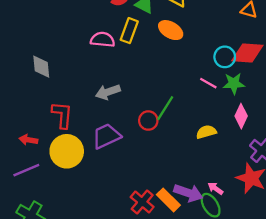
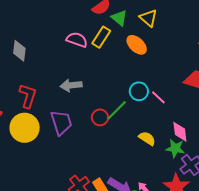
cyan circle: (225, 57) -> (139, 91), moved
green star: (234, 83) -> (175, 148), moved
pink diamond: (241, 116) -> (180, 132), turned -45
yellow semicircle: (206, 132) -> (147, 138), turned 36
purple trapezoid: (106, 136) -> (61, 122), turned 84

